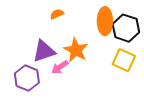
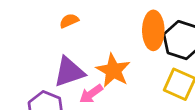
orange semicircle: (57, 14) -> (69, 21), moved

